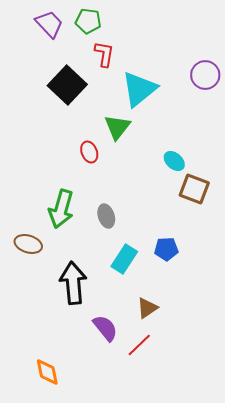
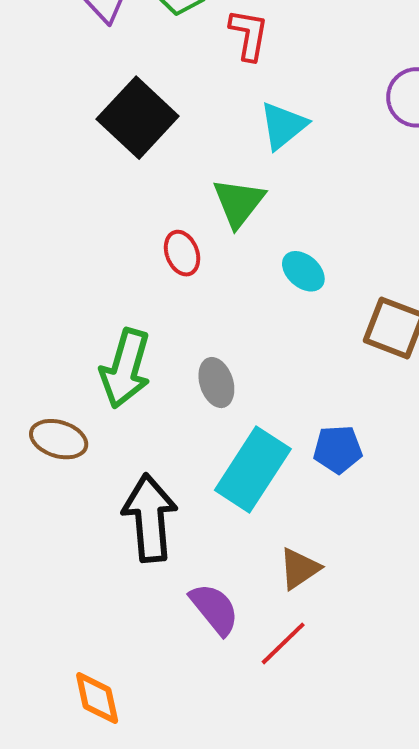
red L-shape: (104, 54) -> (249, 35), moved
cyan triangle: (139, 89) -> (283, 126), size x0.7
cyan ellipse: (174, 161) -> (303, 271), moved
cyan rectangle: (124, 259) -> (253, 469), size x1.4

